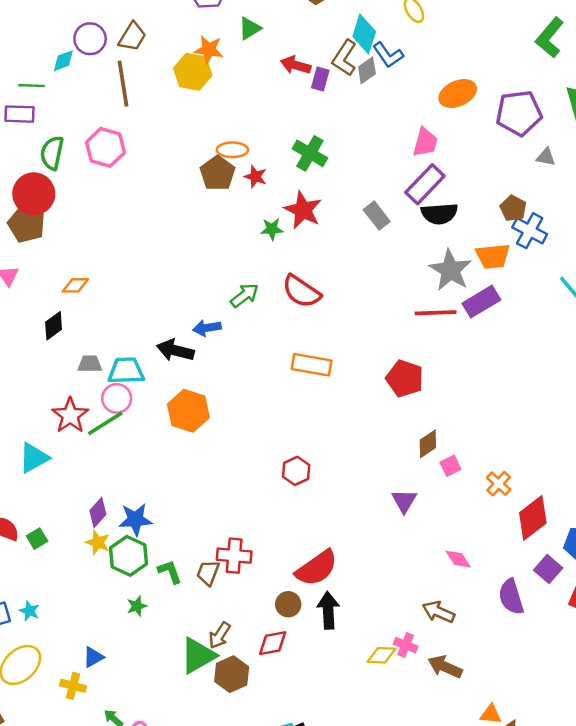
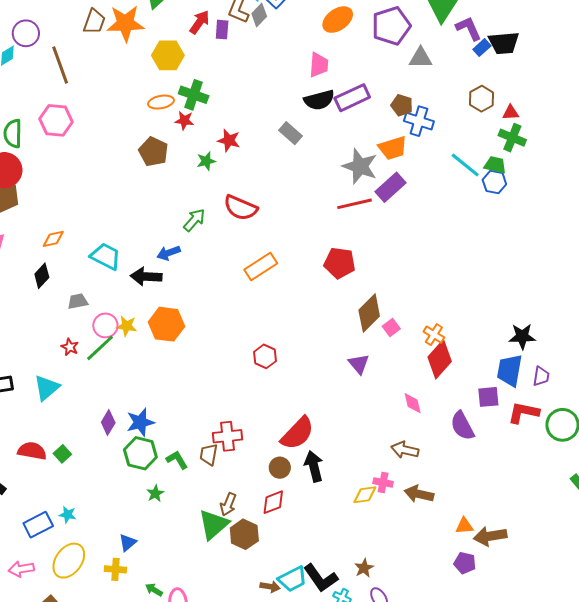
brown trapezoid: (132, 37) -> (94, 22), moved
orange star: (209, 50) -> (125, 23), size x1.5
red arrow: (296, 65) -> (200, 22), turned 120
yellow hexagon: (193, 72) -> (168, 55), moved
green cross: (310, 153) -> (194, 95), moved
gray triangle: (546, 157) -> (421, 58), size x1.4
brown pentagon: (218, 173) -> (153, 152), moved
purple rectangle: (425, 184) -> (352, 98), moved, turned 32
red star: (303, 210) -> (229, 140), size x0.7
black semicircle: (439, 214) -> (319, 100), moved
orange rectangle: (312, 365) -> (261, 266), turned -32
cyan trapezoid: (126, 371) -> (106, 256), moved, turned 40
red star: (70, 415) -> (70, 347), size x0.6
brown diamond: (428, 444) -> (369, 313), size x1.5
red diamond: (533, 518) -> (440, 359), moved
yellow star: (98, 542) -> (127, 326), moved
pink diamond: (458, 559) -> (413, 403), turned 30
purple square: (548, 569) -> (488, 397), turned -35

